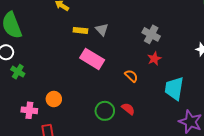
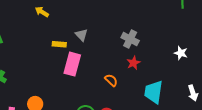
yellow rectangle: (80, 30) -> (59, 44), moved
pink rectangle: (92, 59) -> (72, 64), turned 75

